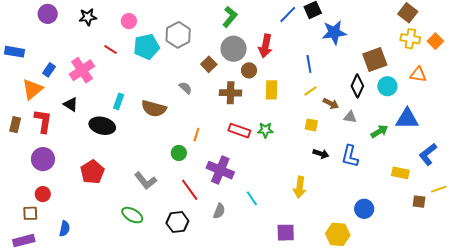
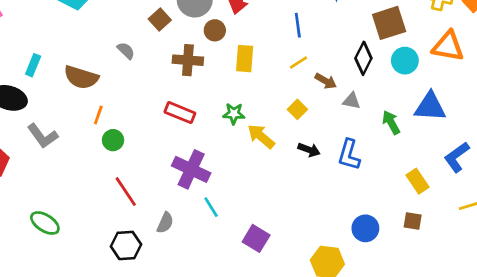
orange triangle: (418, 75) -> (448, 46), size x1.4
yellow square: (311, 125) -> (297, 109), turned 32
red rectangle: (239, 131) -> (180, 113), moved
green arrow: (379, 131) -> (391, 122), turned -90
orange line: (196, 135) -> (98, 115), moved
purple cross: (220, 170) -> (191, 169), moved
yellow rectangle: (400, 173) -> (418, 181), turned 42
gray L-shape: (145, 181) -> (43, 136), moved
yellow arrow: (300, 187) -> (261, 136), moved, turned 120
brown square: (419, 202) -> (413, 221), moved
black hexagon: (177, 222) -> (126, 245), moved
purple square: (286, 233) -> (256, 238), moved, turned 30

